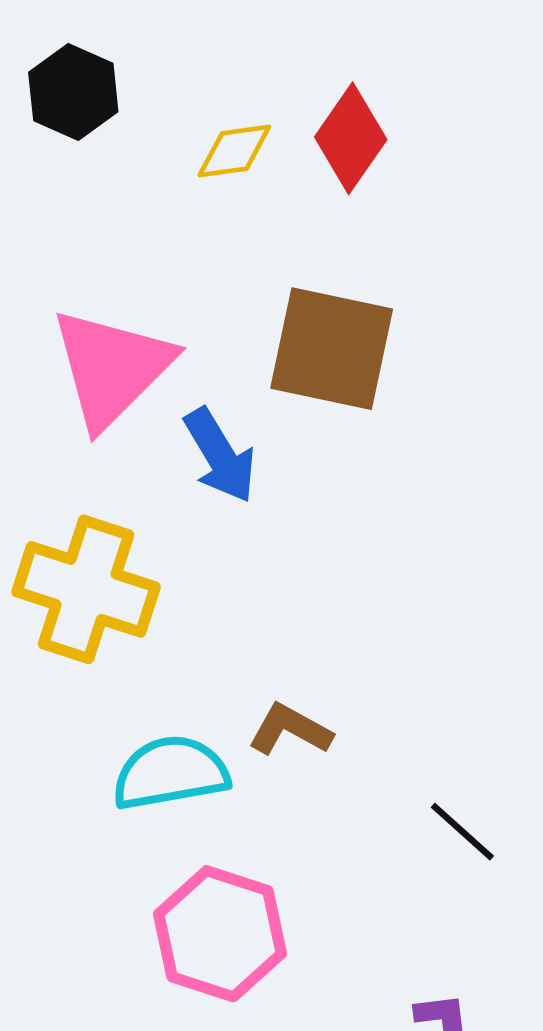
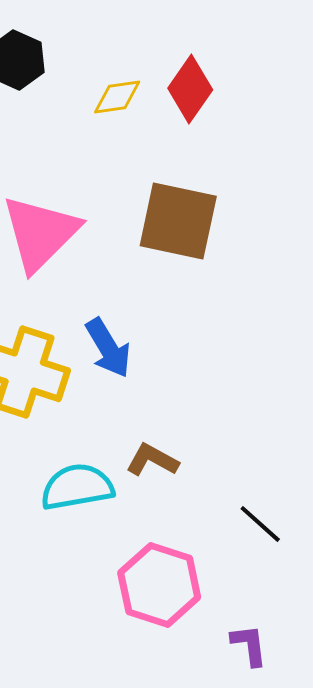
blue arrow: (220, 455) -> (108, 348), moved
pink hexagon: (220, 934) -> (159, 585), moved

